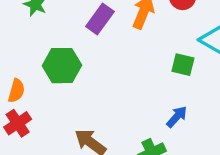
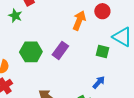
purple rectangle: (100, 19) -> (60, 50), moved

